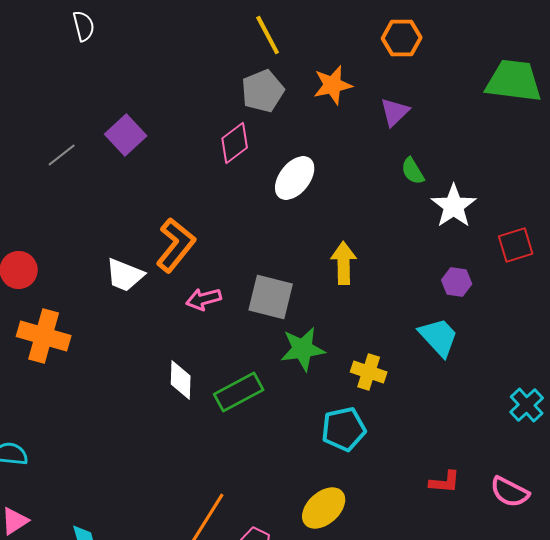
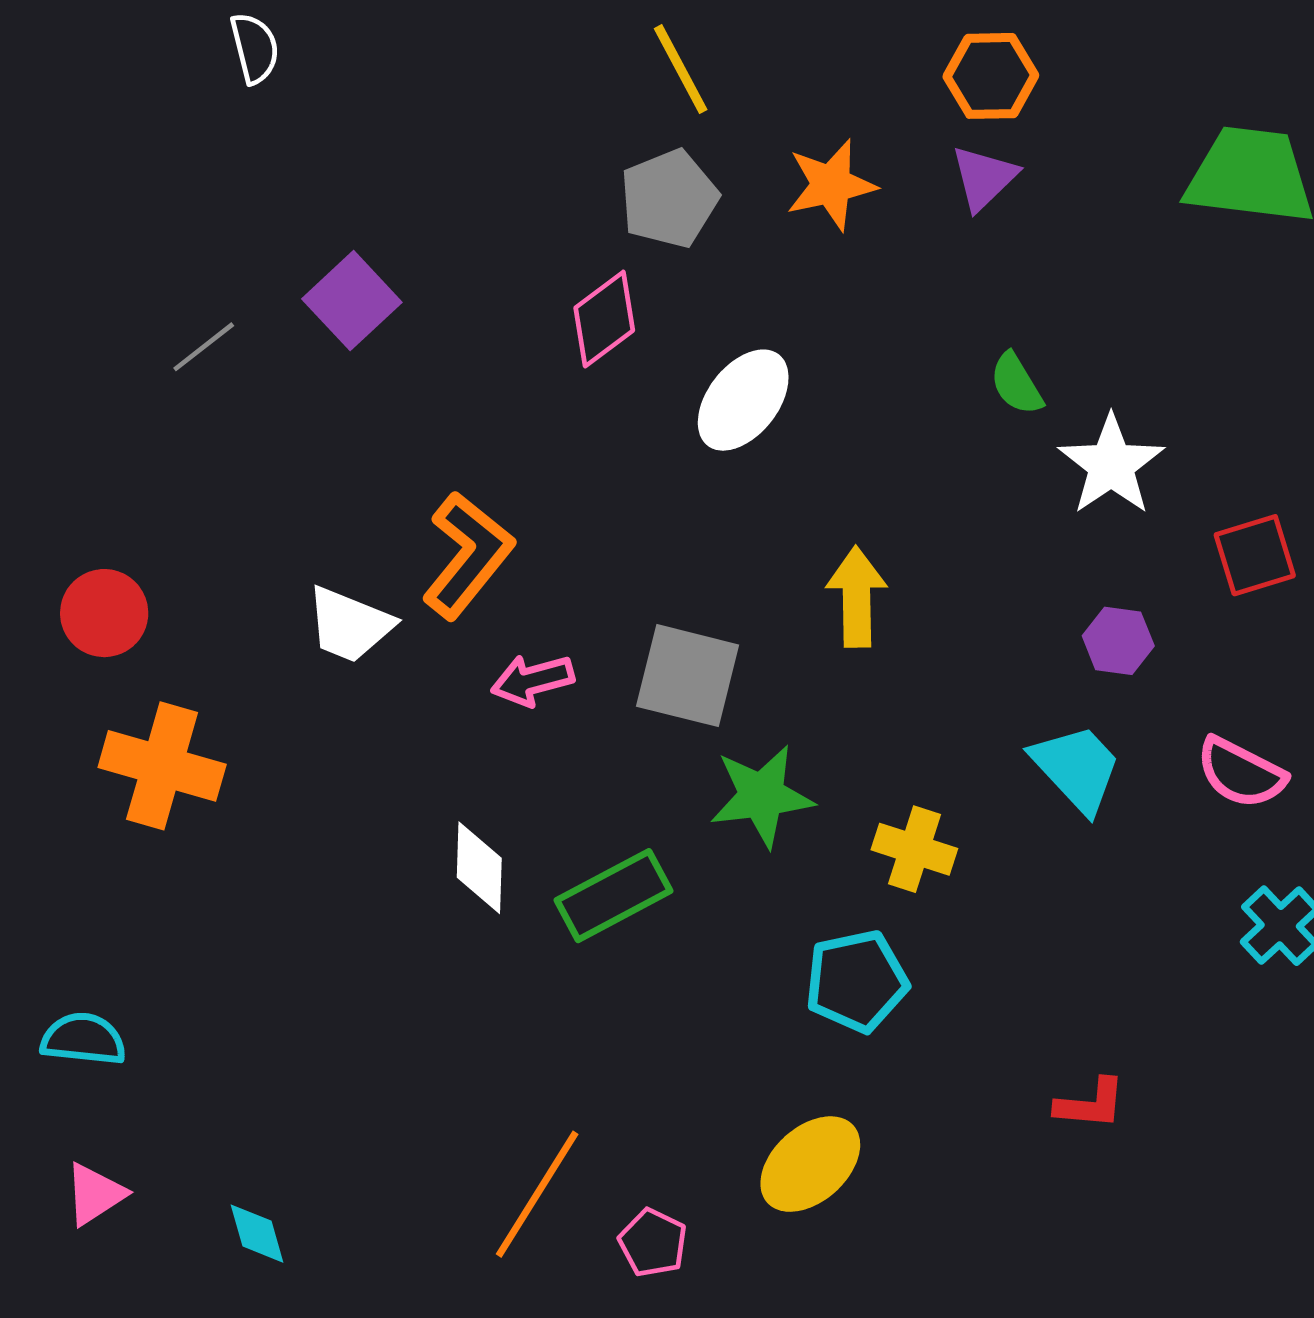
purple triangle: (395, 112) -> (984, 178), moved
pink semicircle: (510, 492) -> (1241, 773), moved

